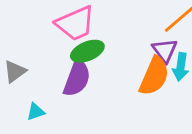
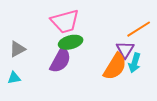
cyan triangle: (36, 112) -> (14, 78), moved

